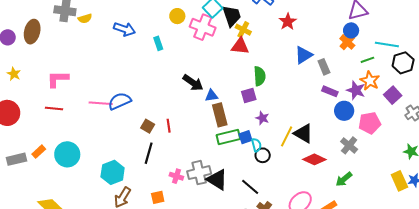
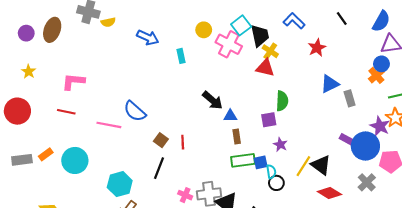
purple rectangle: (330, 91) -> (348, 140), moved
blue semicircle: (120, 101) -> (135, 111), turned -120
pink line: (101, 103) -> (109, 125), moved
blue circle: (344, 111) -> (365, 146), size x1.4
brown rectangle: (220, 115) -> (237, 137), size x0.6

